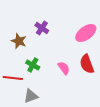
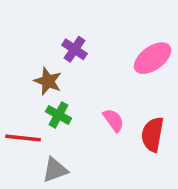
brown star: (19, 41) -> (48, 81), moved
red semicircle: (87, 64) -> (153, 134), moved, turned 30

